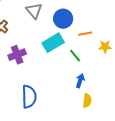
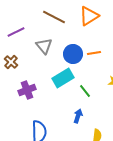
orange line: (85, 34) -> (94, 53), moved
blue arrow: (80, 81) -> (78, 116), moved

